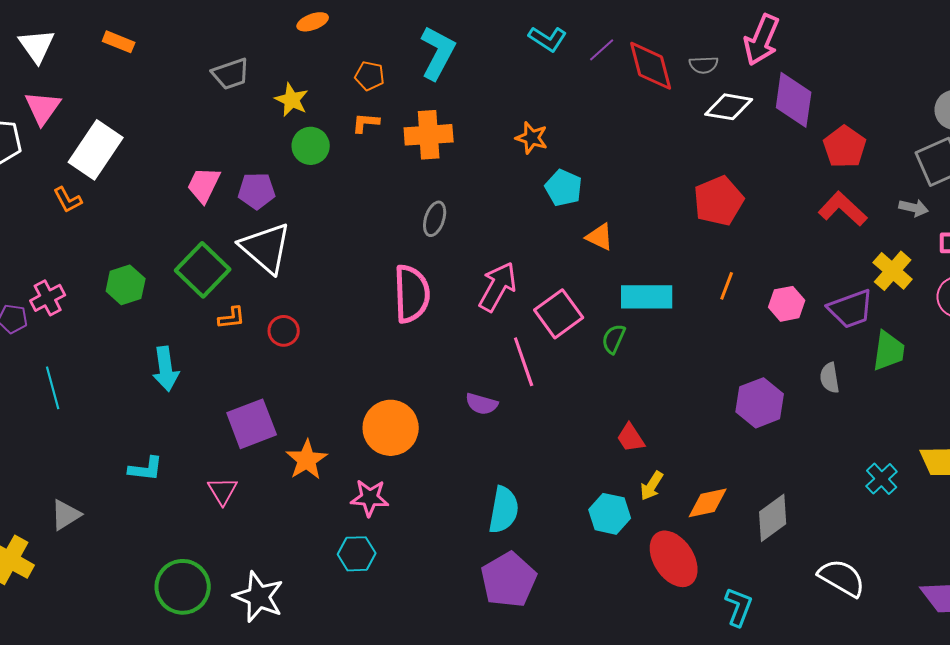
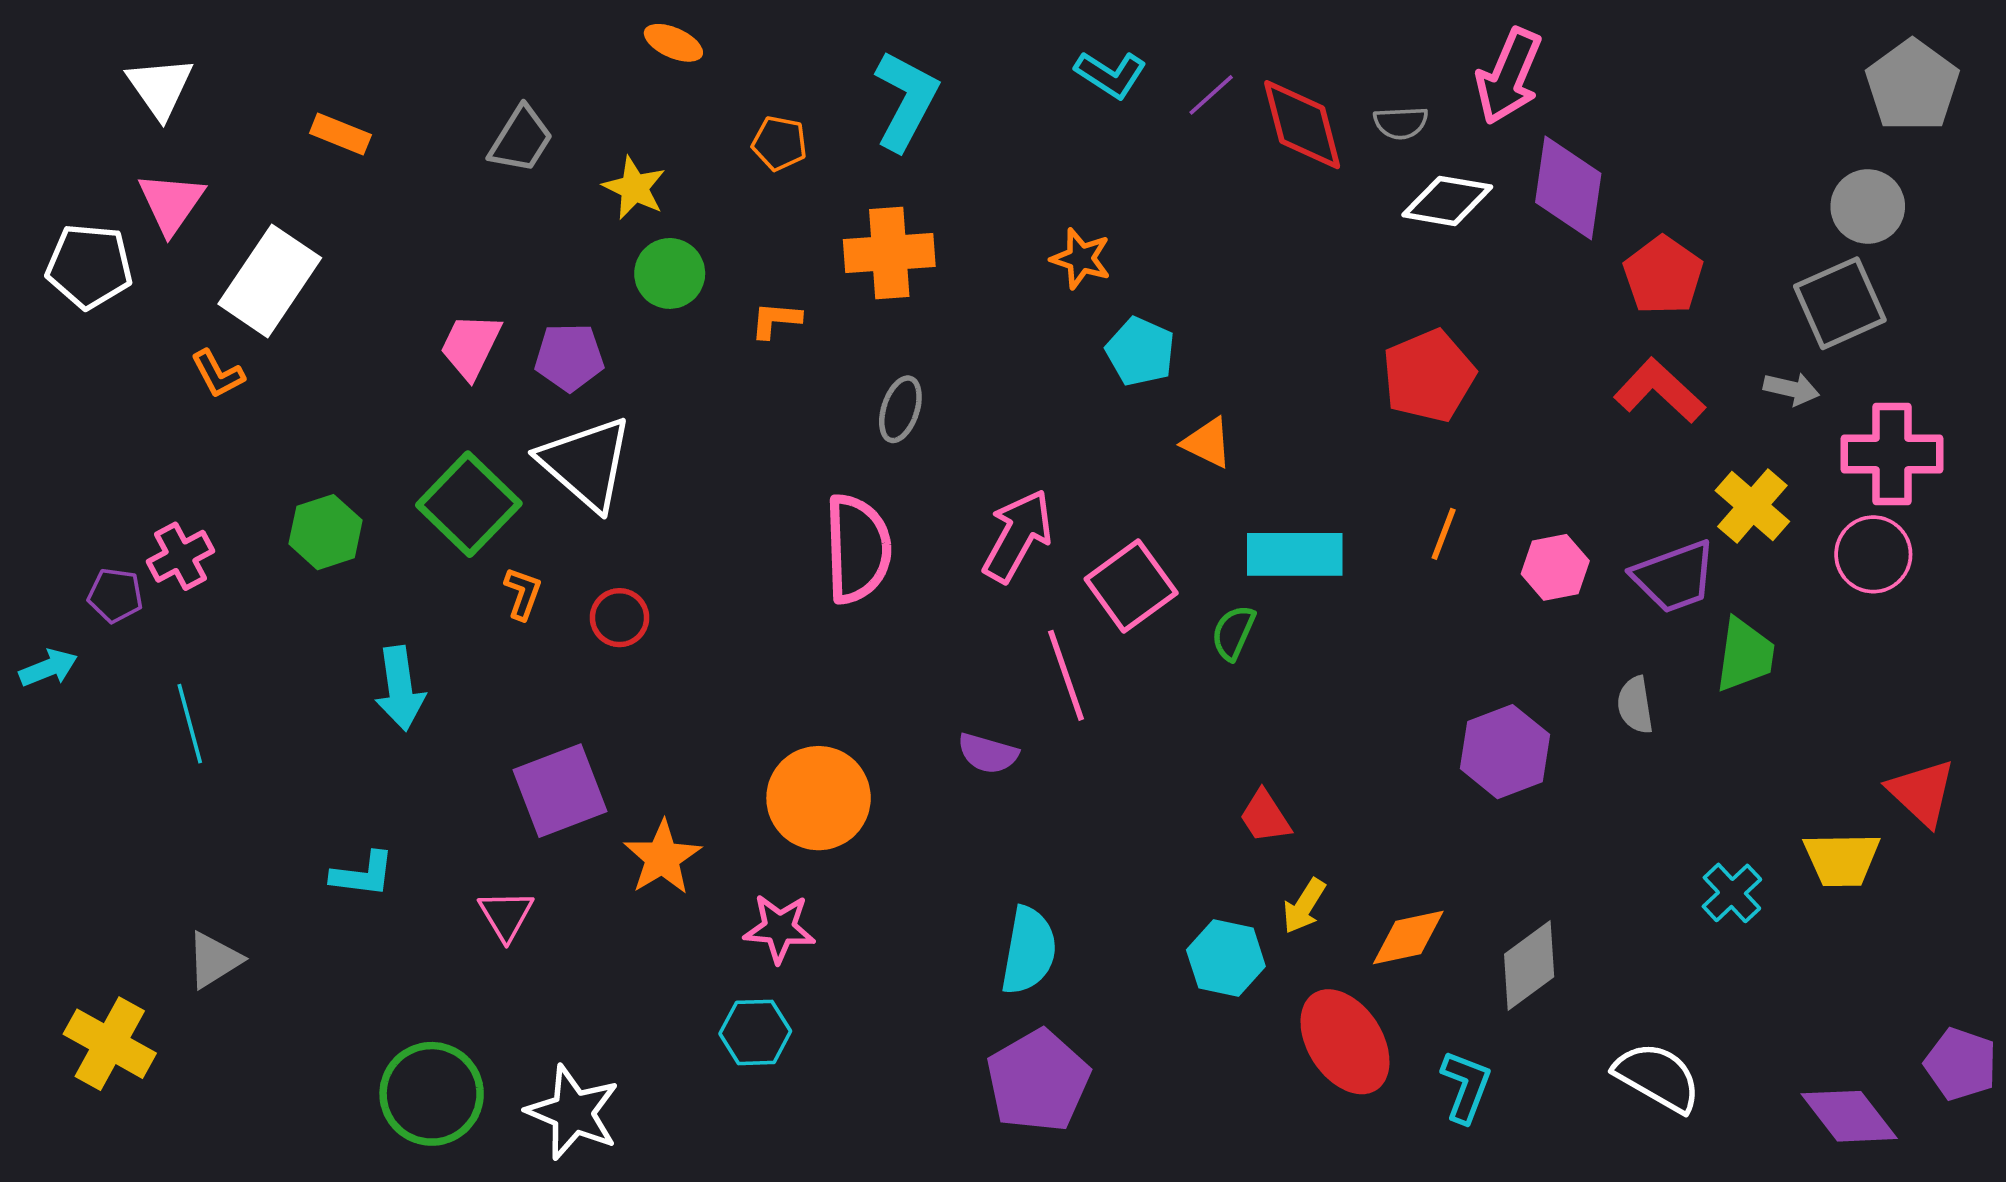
orange ellipse: (313, 22) -> (673, 43), turned 44
orange rectangle: (119, 42) -> (340, 134), moved
gray trapezoid: (231, 74) -> (521, 140), turned -39
orange L-shape: (366, 123) -> (776, 320), moved
orange L-shape: (232, 318) -> (523, 593), turned -64
cyan L-shape: (739, 607) -> (1466, 1086), moved

